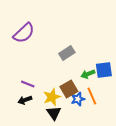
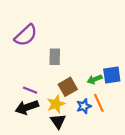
gray rectangle: (67, 53) -> (55, 57), moved, turned -56
brown square: (69, 89) -> (68, 87), moved
black arrow: (25, 100) -> (27, 107), size x1.5

